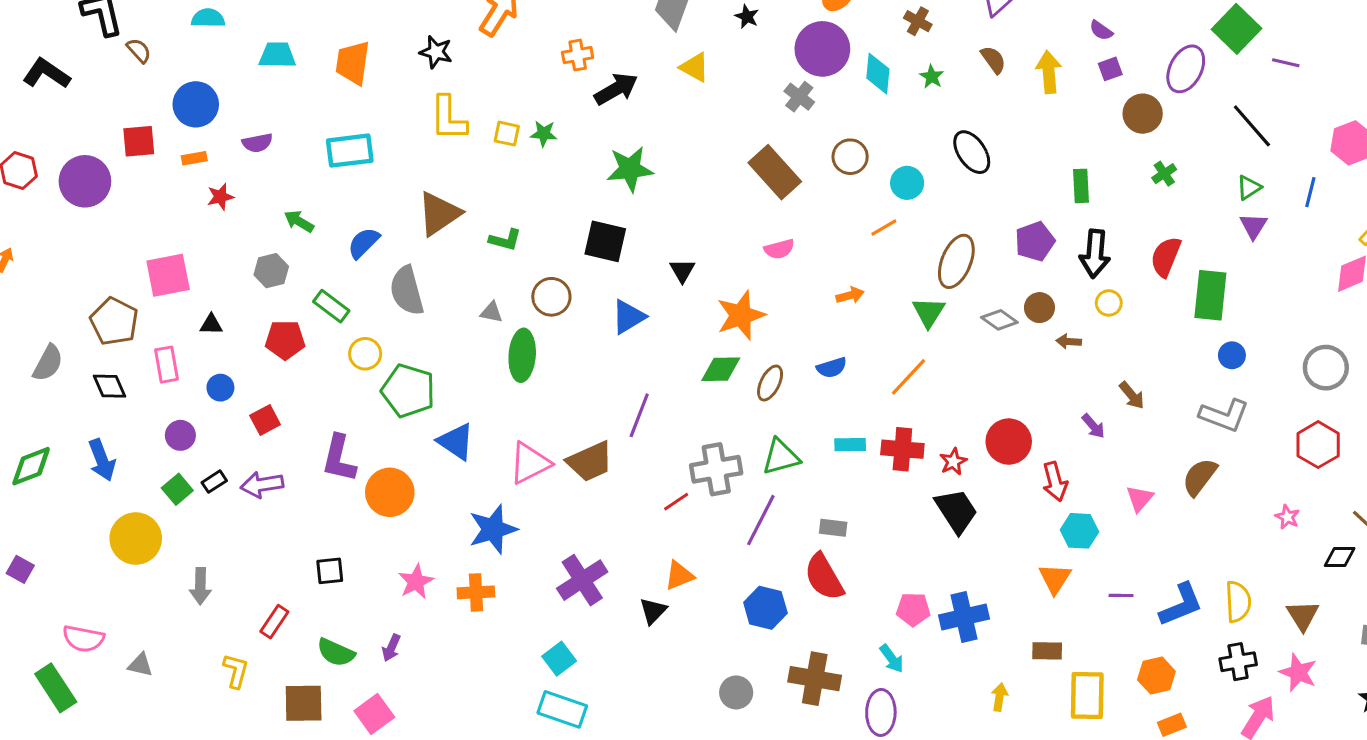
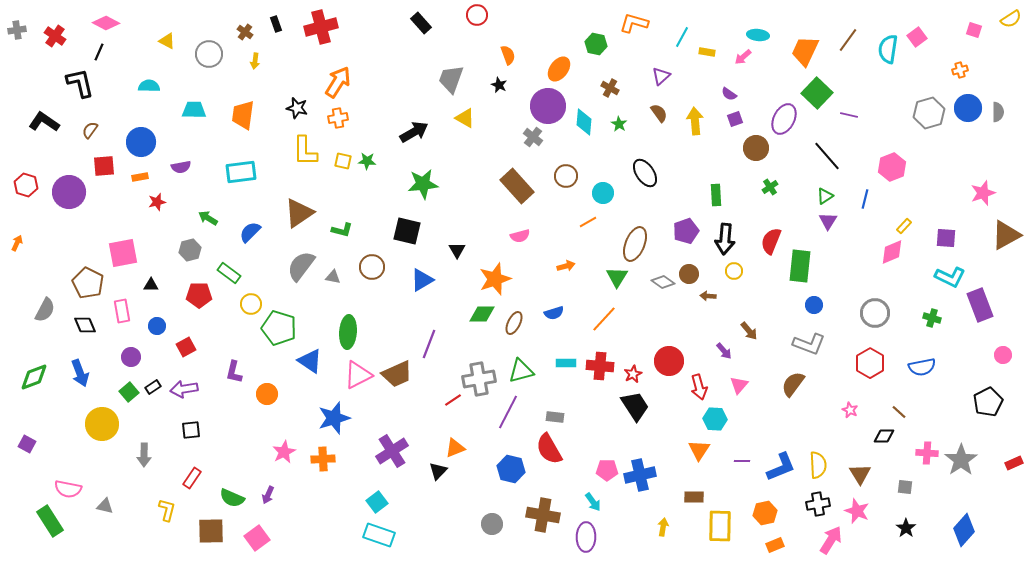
brown semicircle: (139, 50) -> (90, 130), moved, turned -102
orange cross: (578, 55) -> (338, 118), moved
gray semicircle: (407, 291) -> (301, 266), moved, turned 52
green ellipse: (522, 355) -> (348, 332), moved
purple L-shape: (339, 458) -> (234, 372), size x0.7
orange circle: (390, 492) -> (267, 394), size x0.7
pink triangle: (1140, 498) -> (739, 385), moved
black square: (330, 571) -> (191, 430), moved

